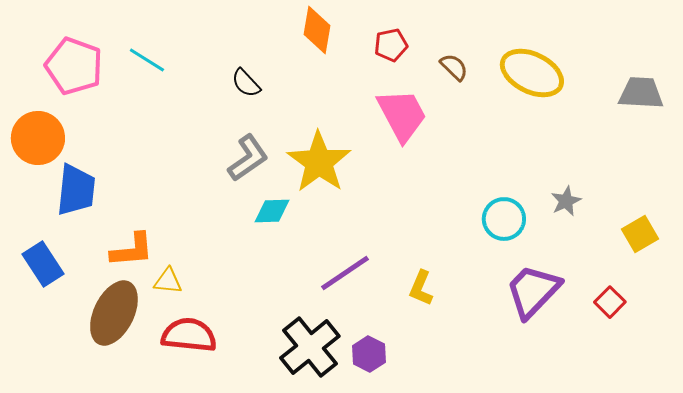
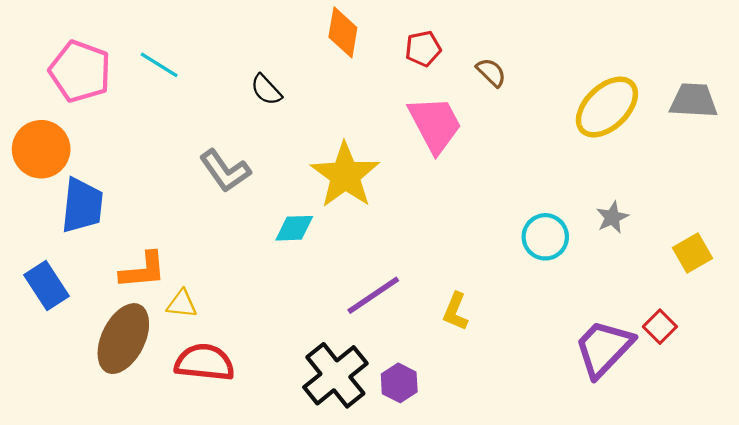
yellow ellipse: (532, 73) -> (607, 107), moved, turned -70
gray L-shape: (248, 158) -> (225, 171), moved, turned 90
purple trapezoid: (533, 291) -> (604, 348), moved

